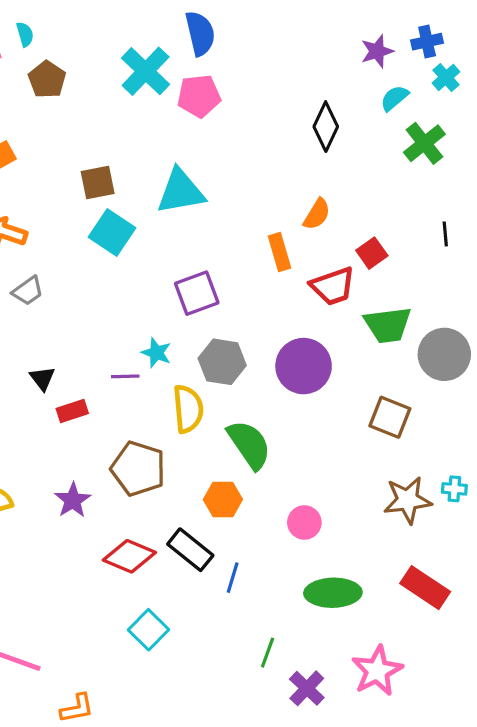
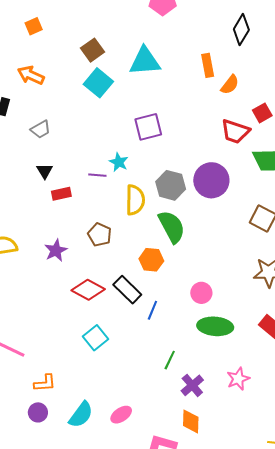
brown square: (98, 183) -> (93, 50), turned -30
orange rectangle: (279, 252) -> (208, 65), moved
red trapezoid: (333, 286) -> (235, 131), turned 32
gray trapezoid: (28, 291) -> (41, 129), moved
gray hexagon: (222, 362) -> (171, 185), moved
brown pentagon: (138, 469) -> (100, 235), size x0.7
pink circle: (304, 522) -> (201, 293), moved
pink star: (377, 671) -> (238, 379), size x0.7

